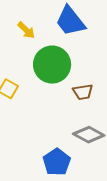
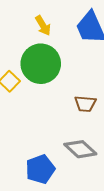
green circle: (52, 65) -> (41, 64), moved

